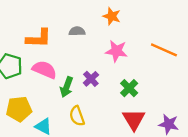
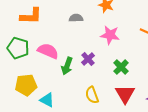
orange L-shape: (39, 38) -> (31, 16), moved
yellow semicircle: (77, 116) -> (92, 95), moved

